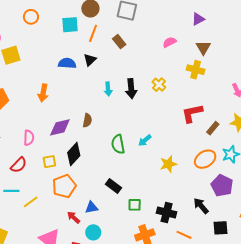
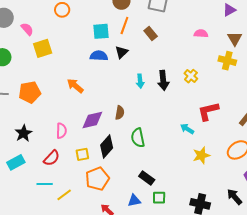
cyan square: (70, 25) -> (101, 31), moved
pink semicircle: (169, 42) -> (201, 34), turned 32
orange arrow: (43, 93) -> (75, 86), turned 120
red L-shape: (192, 113) -> (208, 111), moved
cyan arrow: (145, 140) -> (187, 129), moved, turned 72
green semicircle: (118, 144) -> (138, 138), moved
green square: (135, 205) -> (159, 198), moved
blue triangle: (92, 207) -> (134, 201), moved

